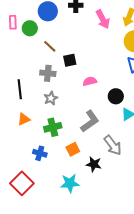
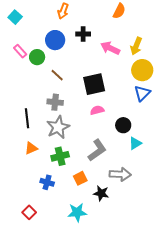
pink arrow: (103, 19) -> (110, 48), turned 144
pink rectangle: (13, 22) -> (20, 51), turned -40
black square: (70, 60) -> (94, 84), moved, size x1.6
gray star: (51, 98) -> (58, 127), size x1.6
gray arrow: (113, 145) -> (120, 174), turned -50
red square: (22, 183) -> (29, 212), size x0.6

